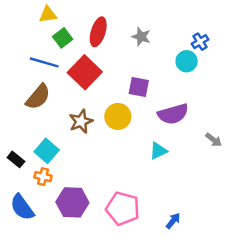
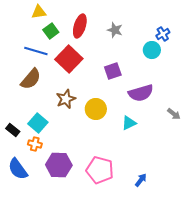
purple square: (139, 87) -> (113, 71), turned -30
yellow circle: (118, 116) -> (96, 109), moved

